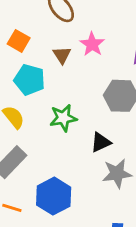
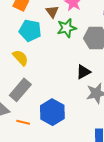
green star: (63, 118) -> (67, 28), moved

